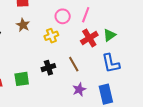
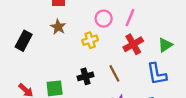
green triangle: (110, 35) -> (165, 45), moved

